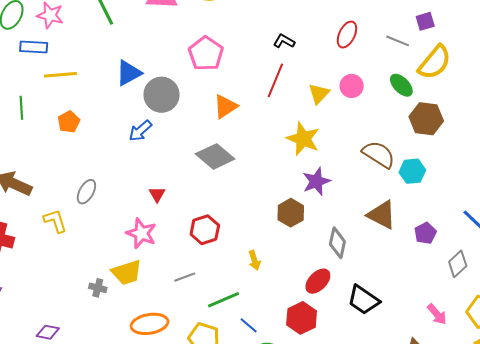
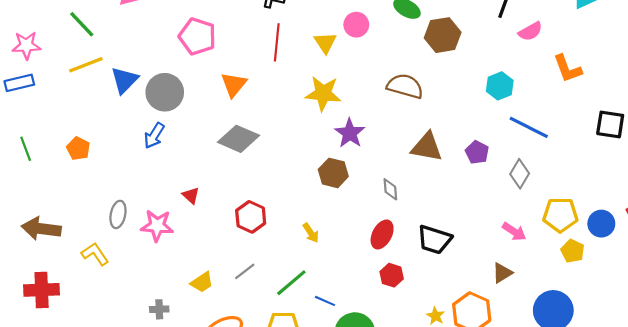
yellow line: (60, 75) -> (86, 65), moved
cyan hexagon: (412, 171) -> (500, 86), moved
pink star: (141, 233) -> (157, 226), moved
gray diamond: (337, 243) -> (390, 189), size x0.7
yellow trapezoid: (127, 272) -> (202, 282), moved, size x0.7
red hexagon: (302, 318) -> (392, 275), moved, size x0.7

